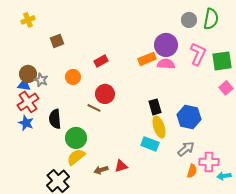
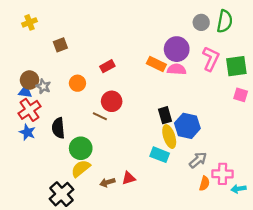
orange rectangle: (147, 59) -> (156, 64), turned 48
pink square: (226, 88) -> (241, 95), turned -32
blue hexagon: (189, 117) -> (187, 126), moved

